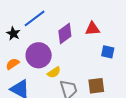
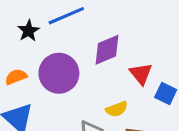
red triangle: (92, 29) -> (141, 74), moved, turned 42
yellow semicircle: (54, 72) -> (117, 109), moved

